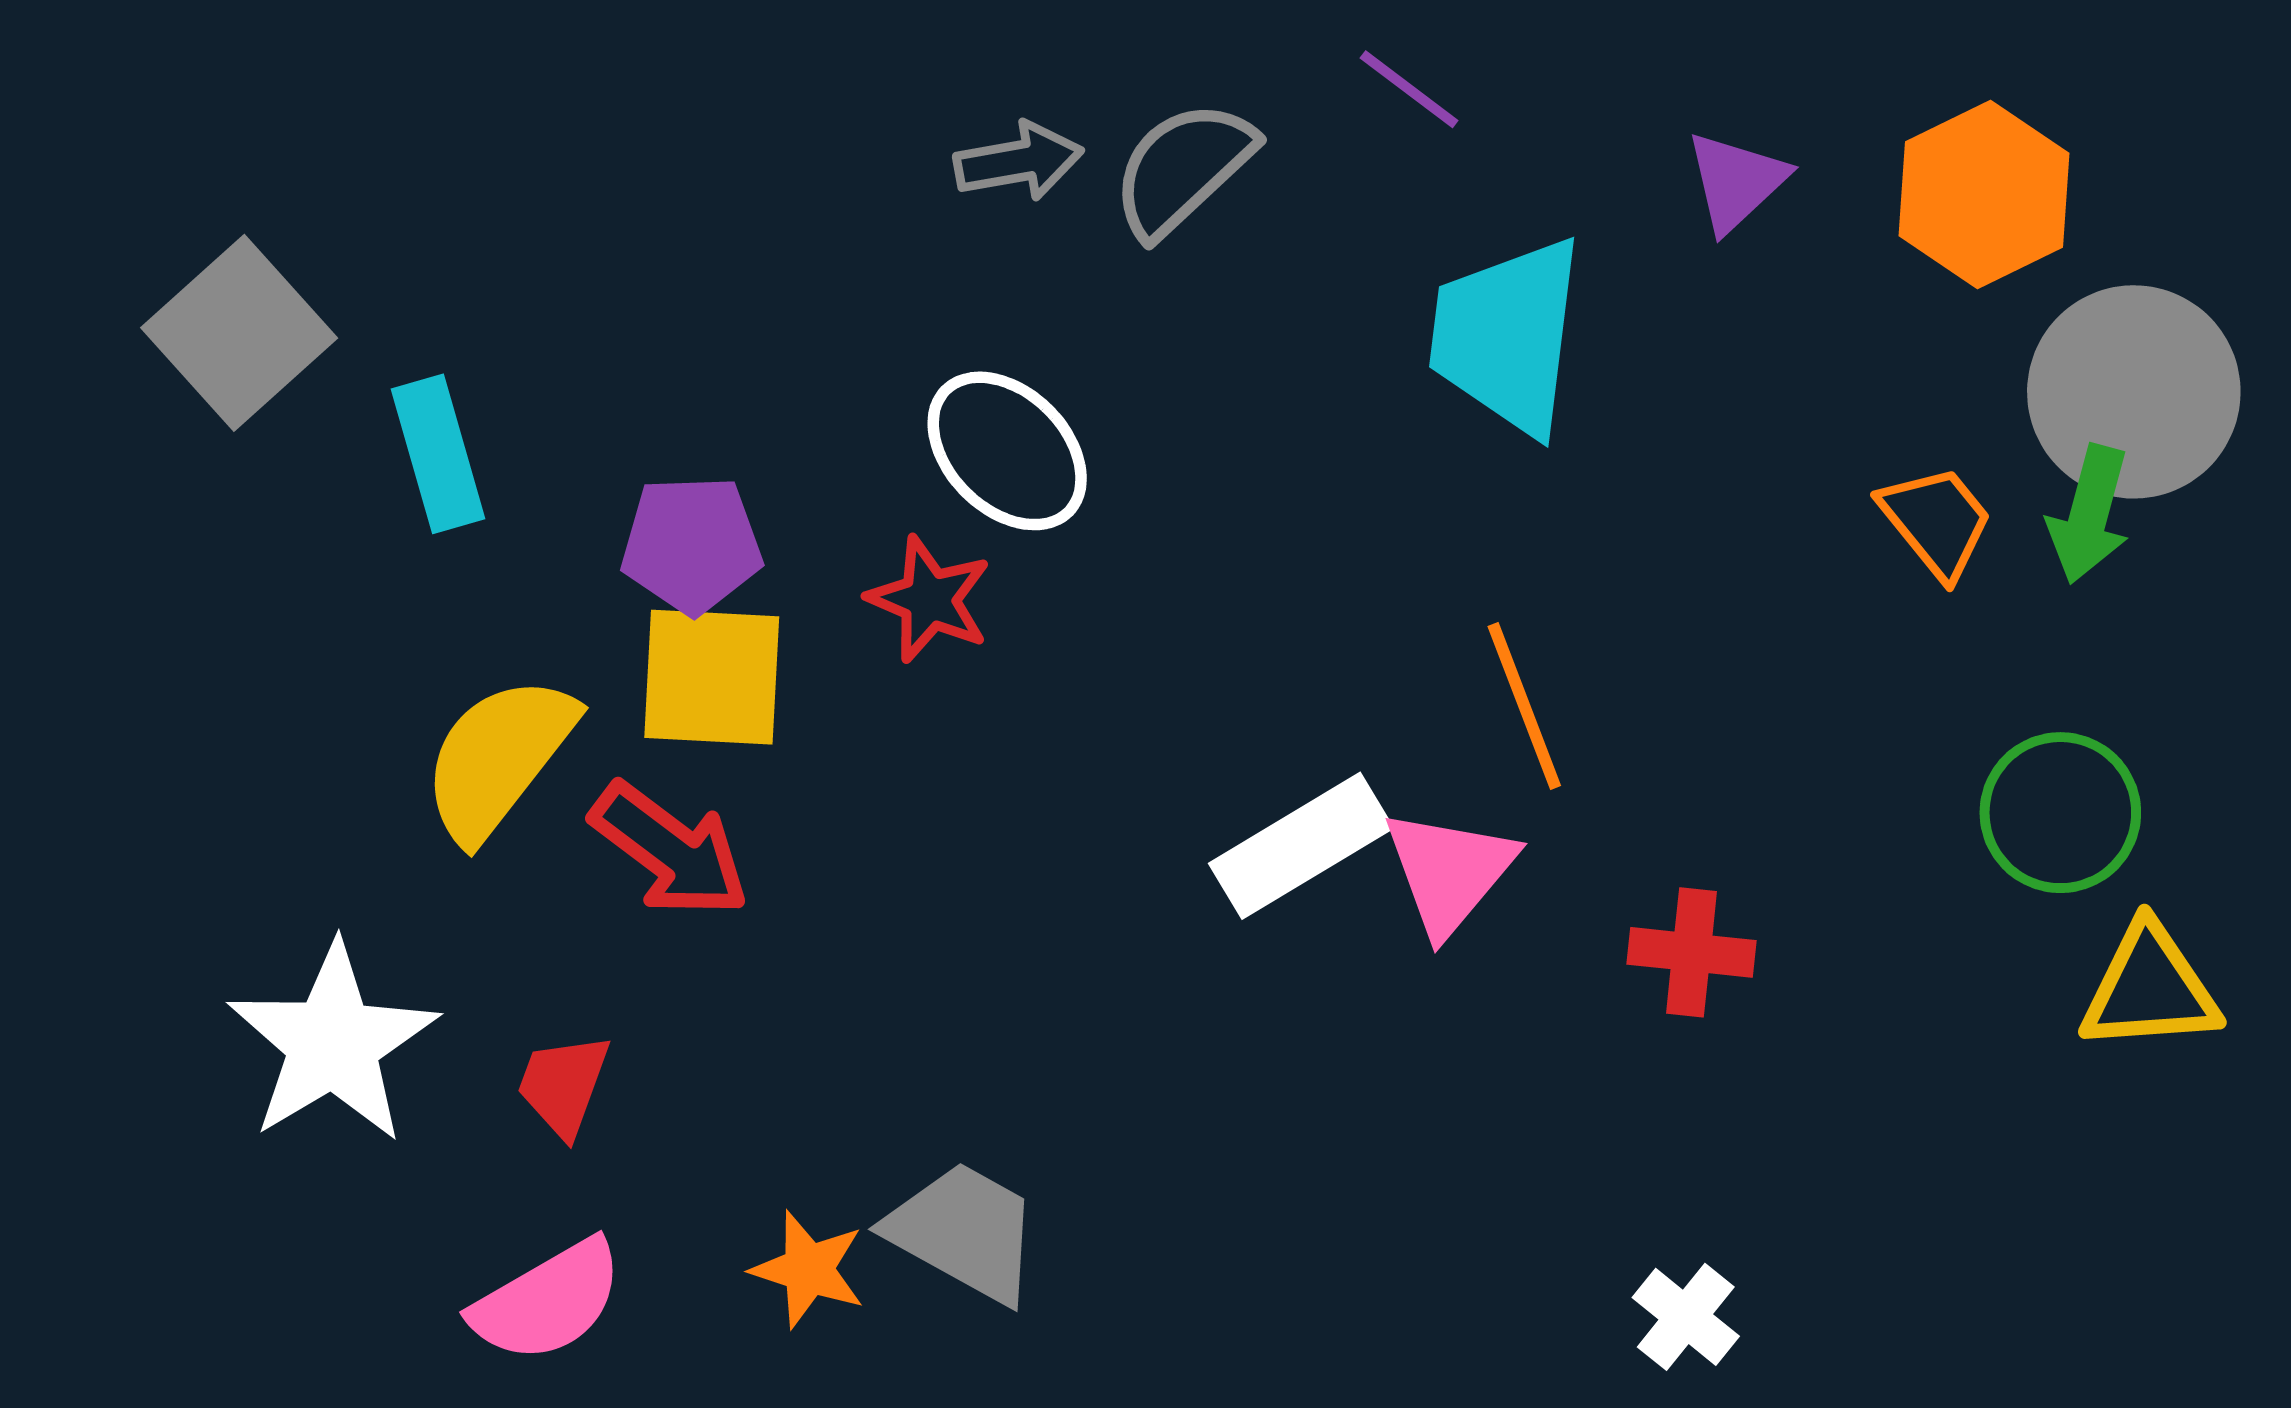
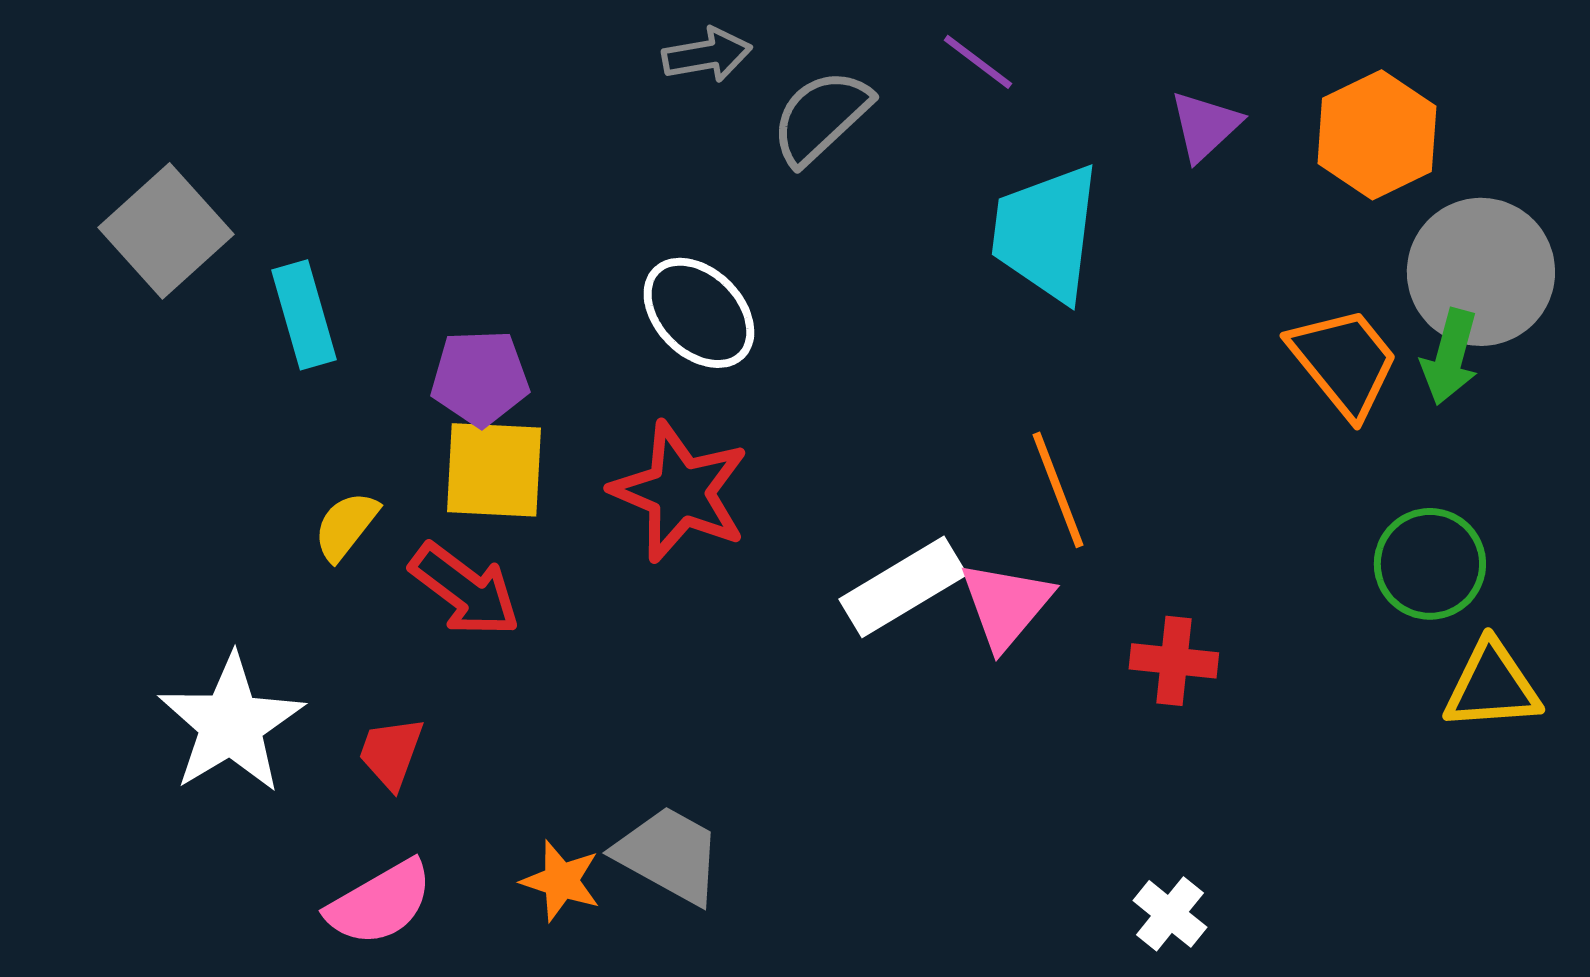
gray arrow: (1019, 161) -> (707, 55), moved
orange trapezoid: (1936, 522) -> (1344, 362), size x1.4
red star: (929, 599) -> (680, 492), moved, size x1.6
yellow semicircle: (499, 758) -> (346, 526), size x0.6

